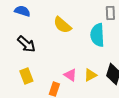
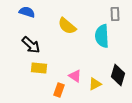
yellow triangle: (90, 75) -> (95, 84), moved
yellow rectangle: (26, 76) -> (39, 68), moved, turned -63

